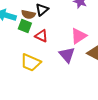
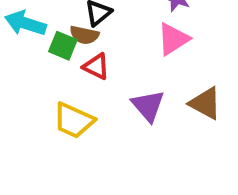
brown semicircle: (28, 14) -> (84, 35), moved
pink triangle: (79, 36) -> (173, 39), moved

